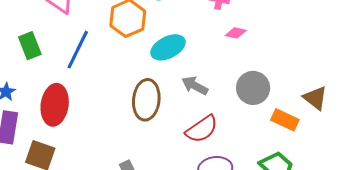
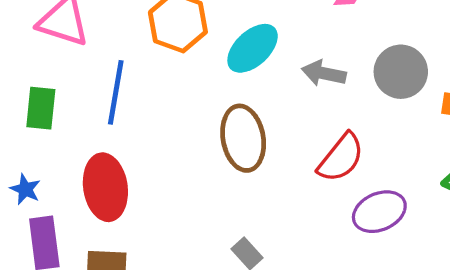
green rectangle: (30, 46) -> (41, 108), turned 44
gray arrow: (195, 86) -> (324, 73), moved

